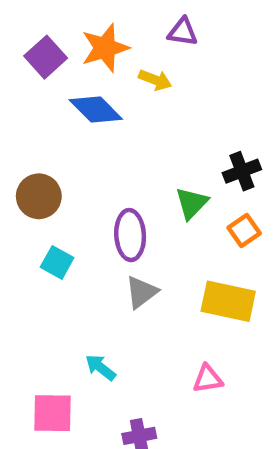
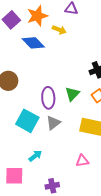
green triangle: (192, 203) -> (72, 94), moved
cyan square: (57, 262) -> (27, 121), moved, size x1.6
cyan arrow: (100, 367) -> (35, 156), turned 104

